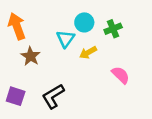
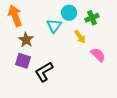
yellow arrow: (88, 52) -> (80, 37), moved, turned -96
purple square: (16, 96) -> (23, 61), moved

